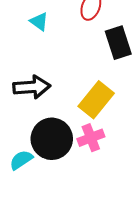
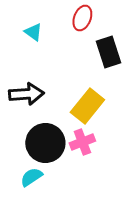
cyan semicircle: (21, 160) -> (31, 177), moved

